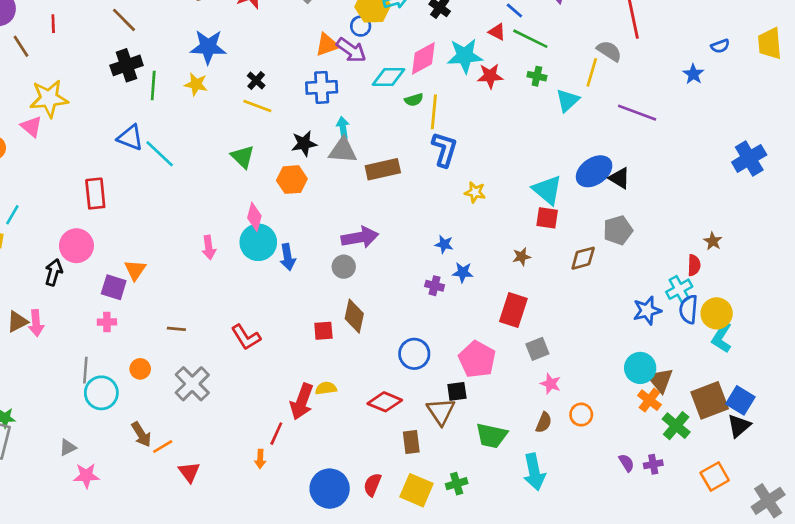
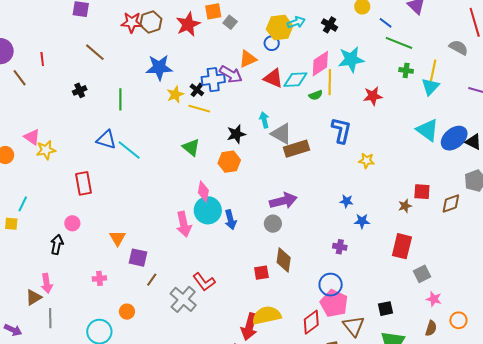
red triangle: (497, 32) -> (273, 78), moved, size x1.5
purple arrow: (351, 50) -> (231, 74), moved
black cross: (127, 65) -> (80, 90), moved, size x0.6
yellow line: (592, 72) -> (433, 70), moved
red star: (490, 76) -> (373, 96), moved
yellow star: (196, 84) -> (175, 94), moved, turned -30
blue cross: (322, 87) -> (213, 80), moved
yellow star: (49, 99) -> (46, 150), moved, size x0.7
yellow line: (434, 112) -> (330, 82), moved
gray triangle: (343, 150) -> (281, 134), moved, turned 30
cyan triangle: (547, 190) -> (427, 130), moved
red square: (547, 218) -> (422, 192), moved
pink circle: (76, 246) -> (72, 223), size x0.6
pink arrow: (209, 247) -> (184, 224), moved, size x1.4
purple cross: (435, 286) -> (340, 247), moved
purple square: (114, 287) -> (138, 258), moved
brown triangle: (17, 322) -> (34, 297), moved
brown line: (176, 329) -> (152, 280), turned -56
pink pentagon: (477, 359) -> (334, 303), moved
gray line: (85, 370) -> (50, 318), moved
gray cross: (192, 384) -> (183, 299), moved
yellow semicircle: (326, 388) -> (267, 315), size x1.8
black square: (457, 391) -> (385, 309), moved
red diamond: (385, 402) -> (311, 322), turned -55

